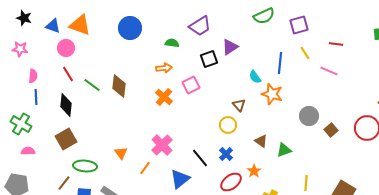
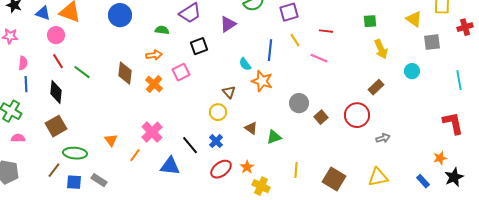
purple triangle: (230, 47) -> (228, 24), moved
brown diamond: (119, 86) -> (125, 73), moved
orange star: (254, 171) -> (247, 167), moved
blue triangle: (180, 179) -> (170, 166), turned 45

